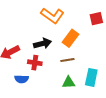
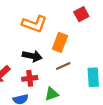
black arrow: (42, 44) -> (32, 56), turned 42
green triangle: (68, 82) -> (52, 94), moved

